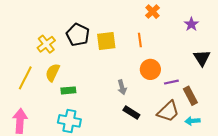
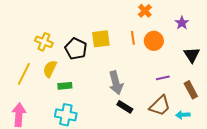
black pentagon: (78, 35) -> (76, 49), moved
yellow cross: (46, 44) -> (44, 42), turned -30
orange circle: (150, 69) -> (154, 41), moved
gray arrow: (122, 87) -> (116, 83), size x1.6
brown rectangle: (190, 96) -> (191, 90), moved

